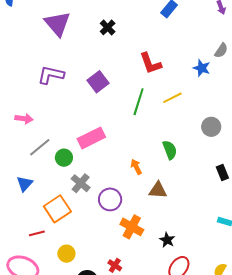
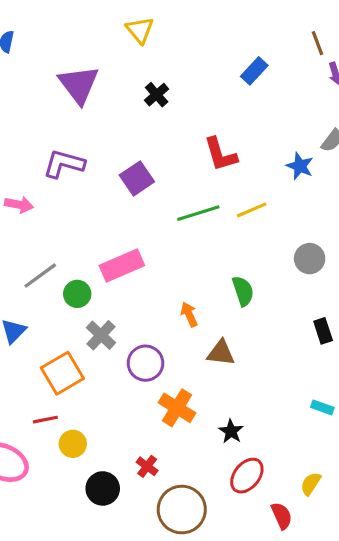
green line: (139, 102) -> (198, 213), turned 52
pink arrow: (24, 119) -> (19, 205), moved
red line: (37, 233) -> (45, 420), moved

